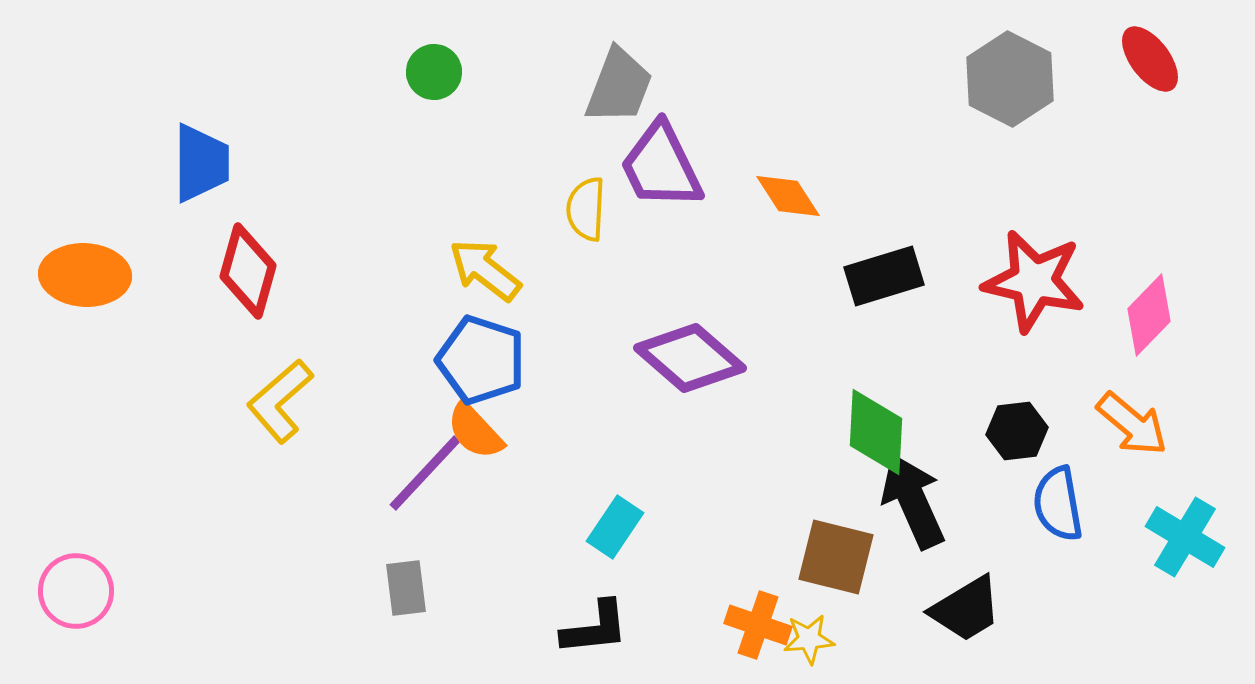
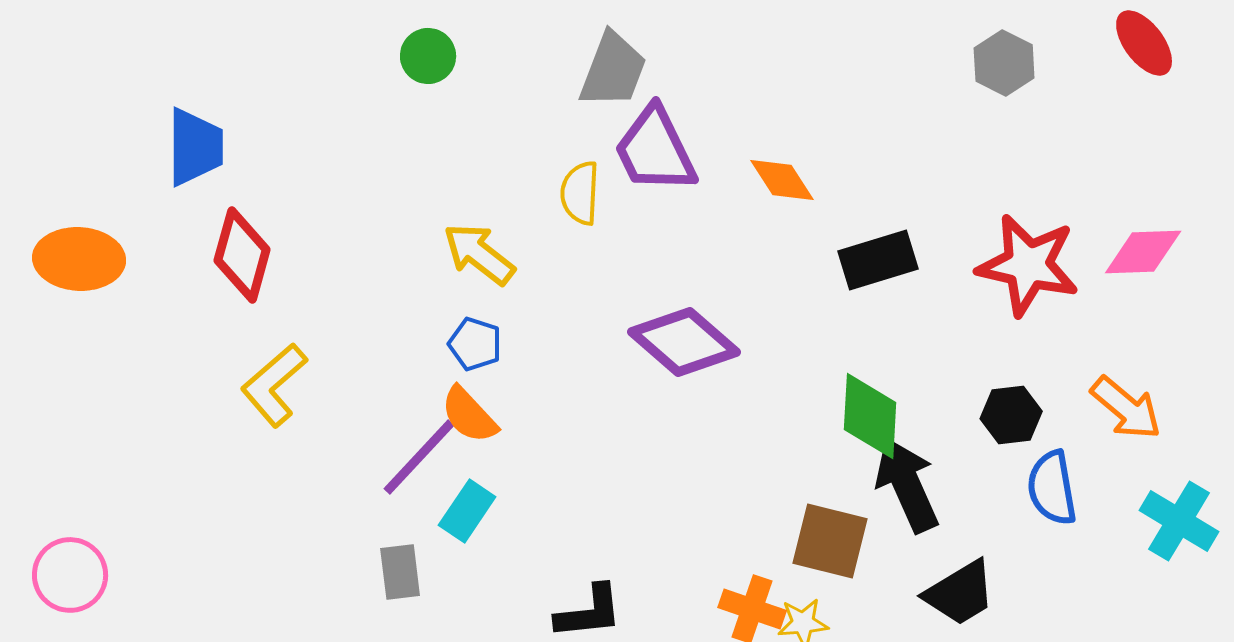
gray hexagon: (1010, 79) -> (1004, 63), size x0.7
pink diamond: (1149, 315) -> (1143, 252), moved, turned 44
blue pentagon: (481, 360) -> (475, 344), size x0.6
cyan rectangle: (615, 527) -> (467, 511), moved

